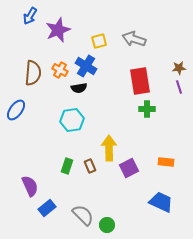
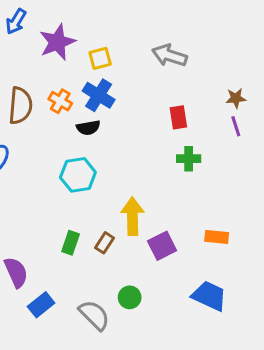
yellow square: (99, 41) -> (100, 58), moved
red rectangle: (140, 81) -> (178, 117), size x0.6
brown rectangle: (90, 166) -> (105, 243), turned 56
green circle: (107, 225) -> (130, 297), moved

